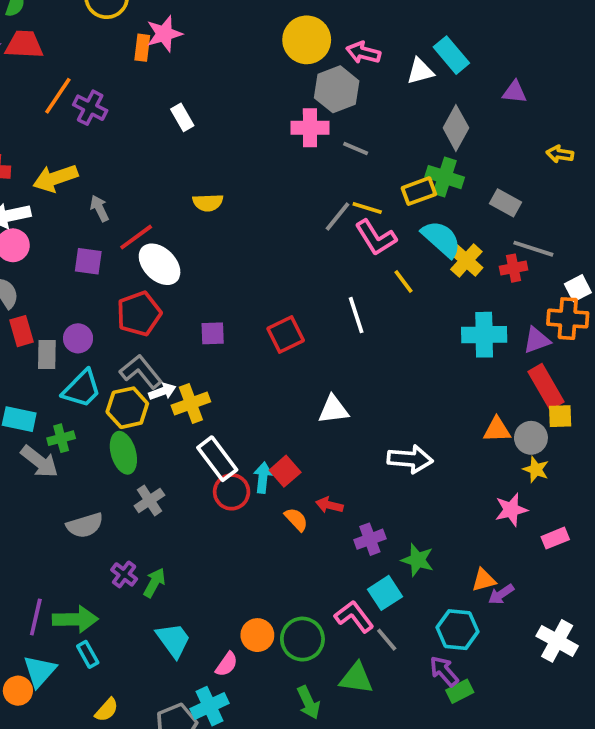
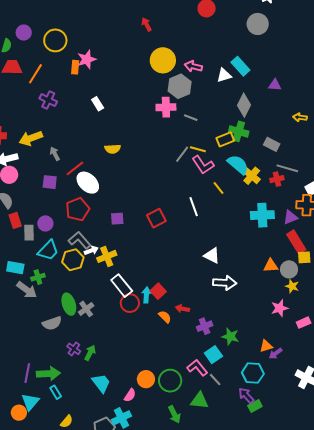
orange line: (58, 96) -> (35, 74), moved
white triangle: (333, 410) -> (212, 256), moved, turned 36
green ellipse: (123, 453) -> (69, 304), moved

